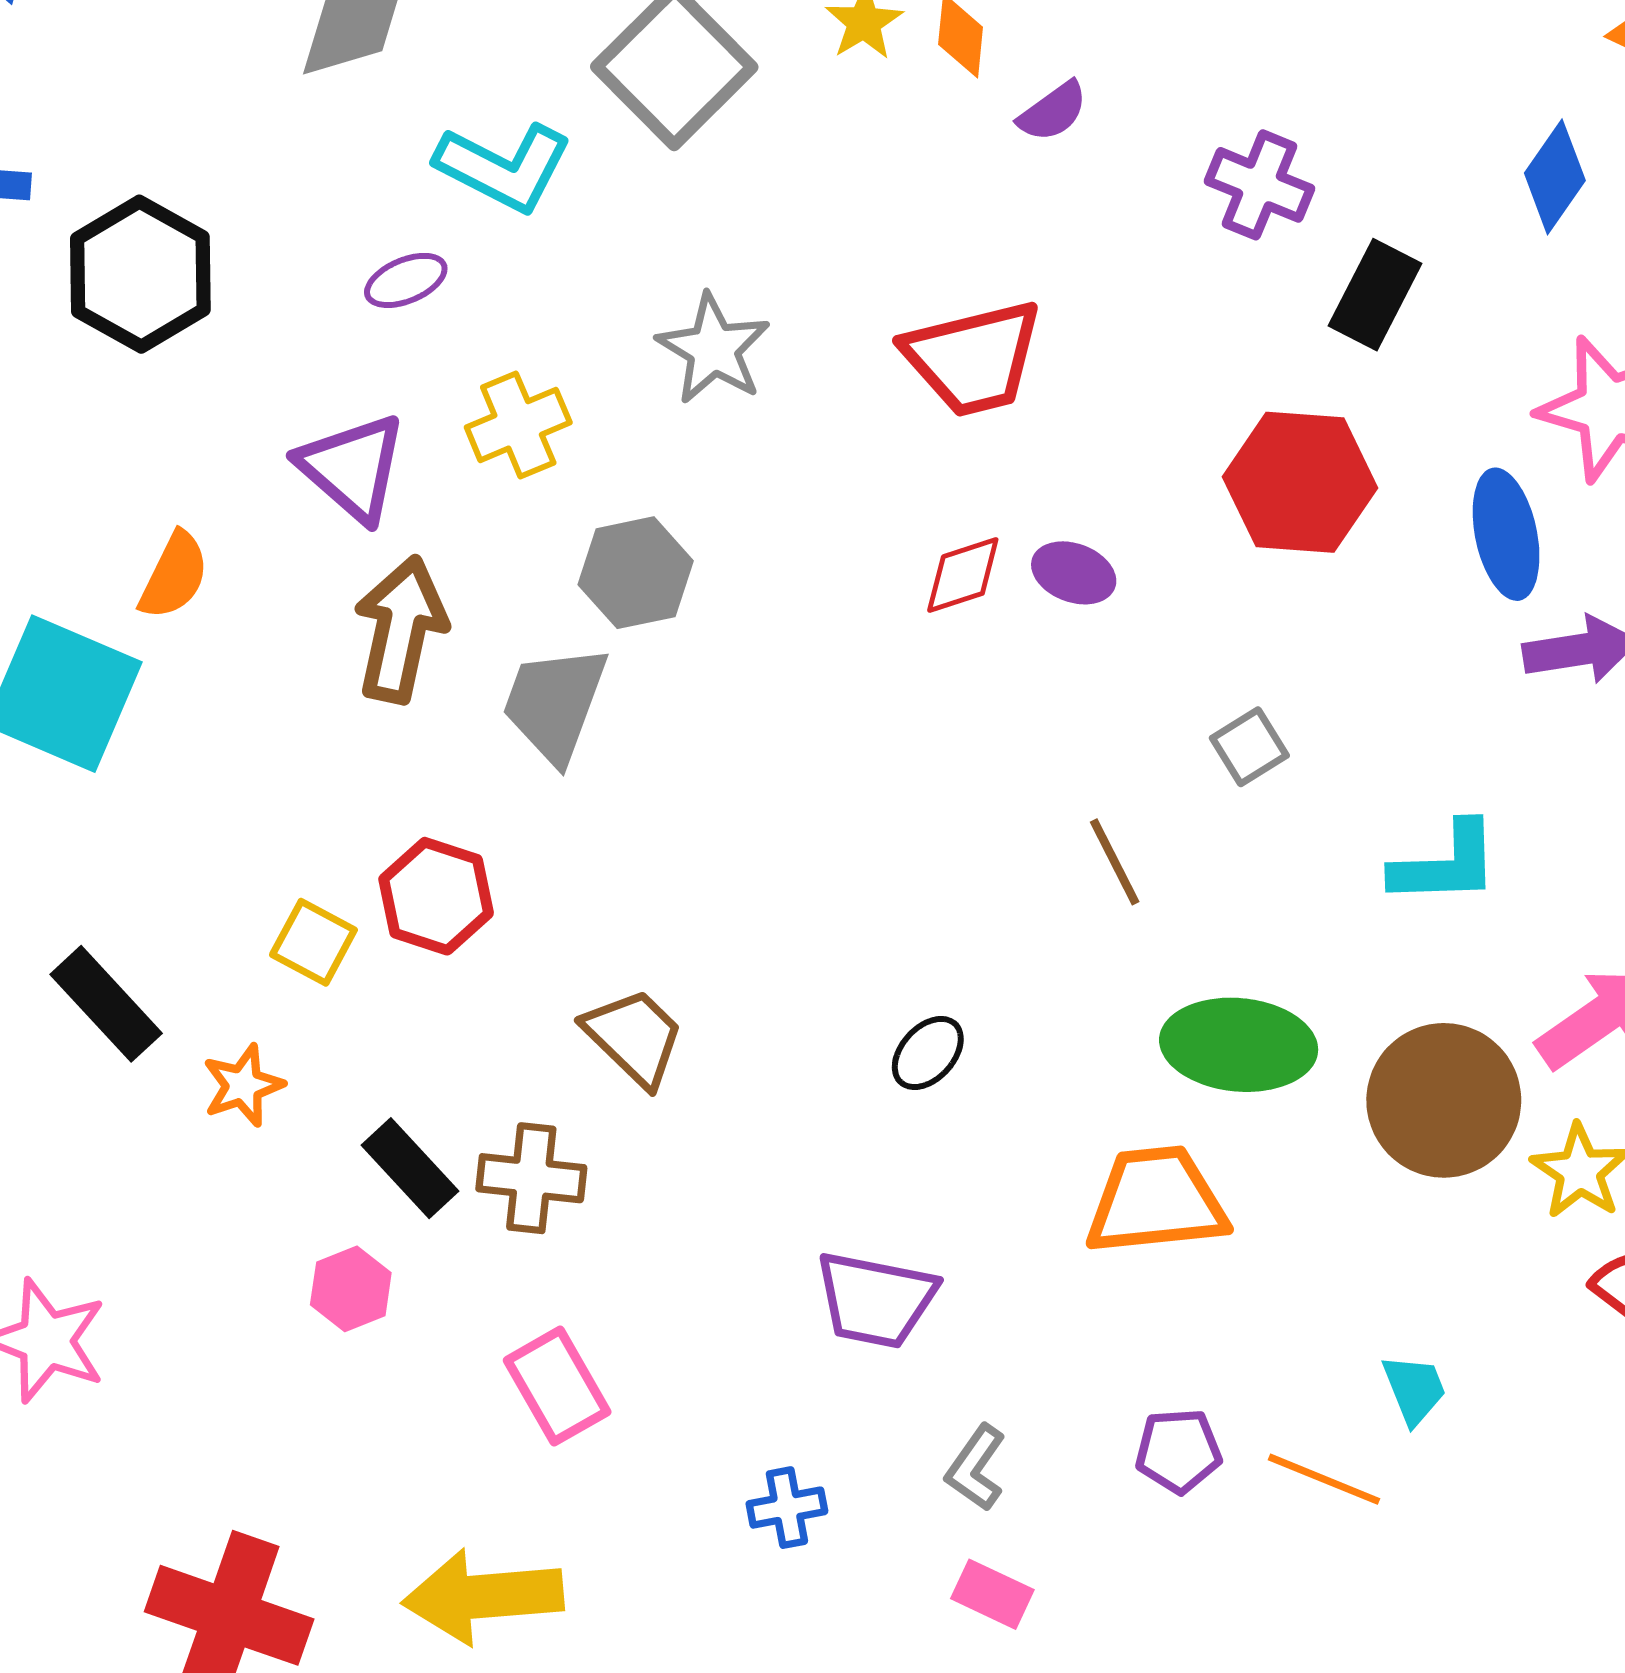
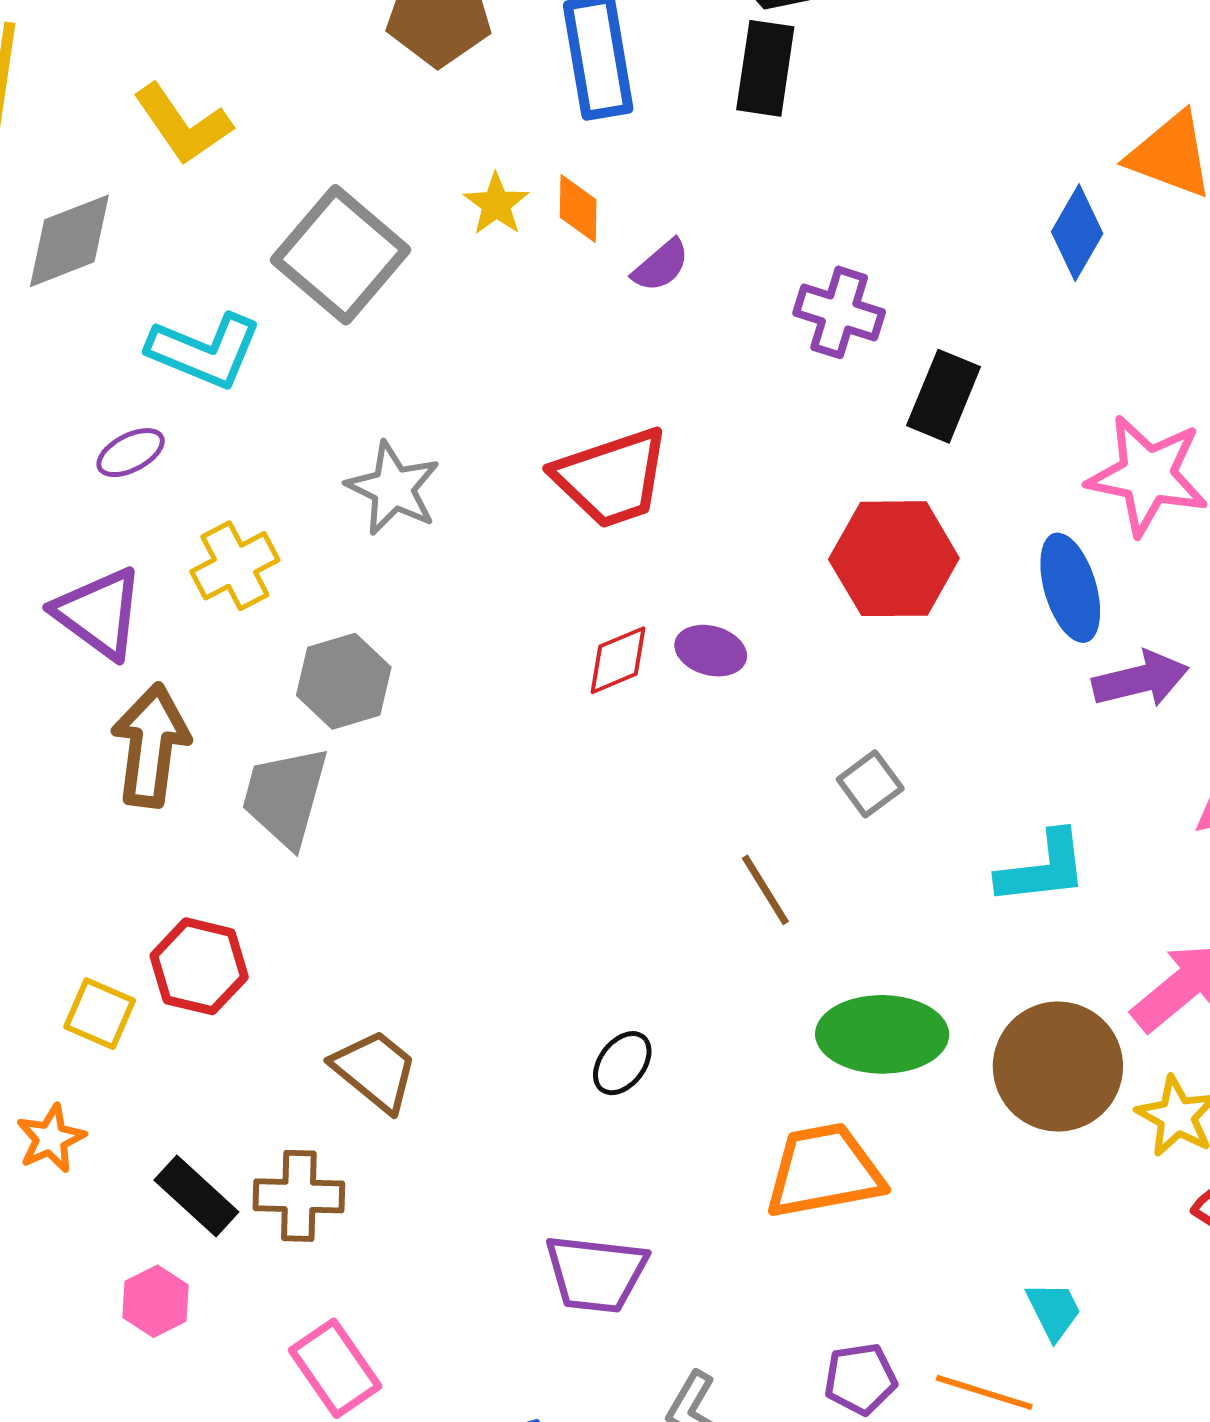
blue diamond: (1555, 177) -> (1077, 233), moved

